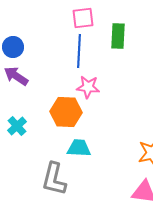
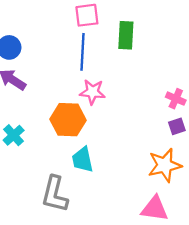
cyan trapezoid: (79, 148) -> (82, 160), turned -105

